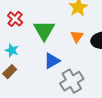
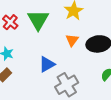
green triangle: (44, 30) -> (38, 20), moved

